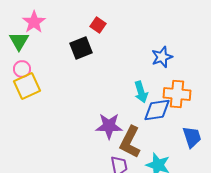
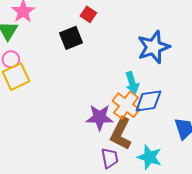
blue star: (162, 57) -> (154, 47), size x1.5
orange cross: (177, 94) -> (126, 105), moved, turned 32

